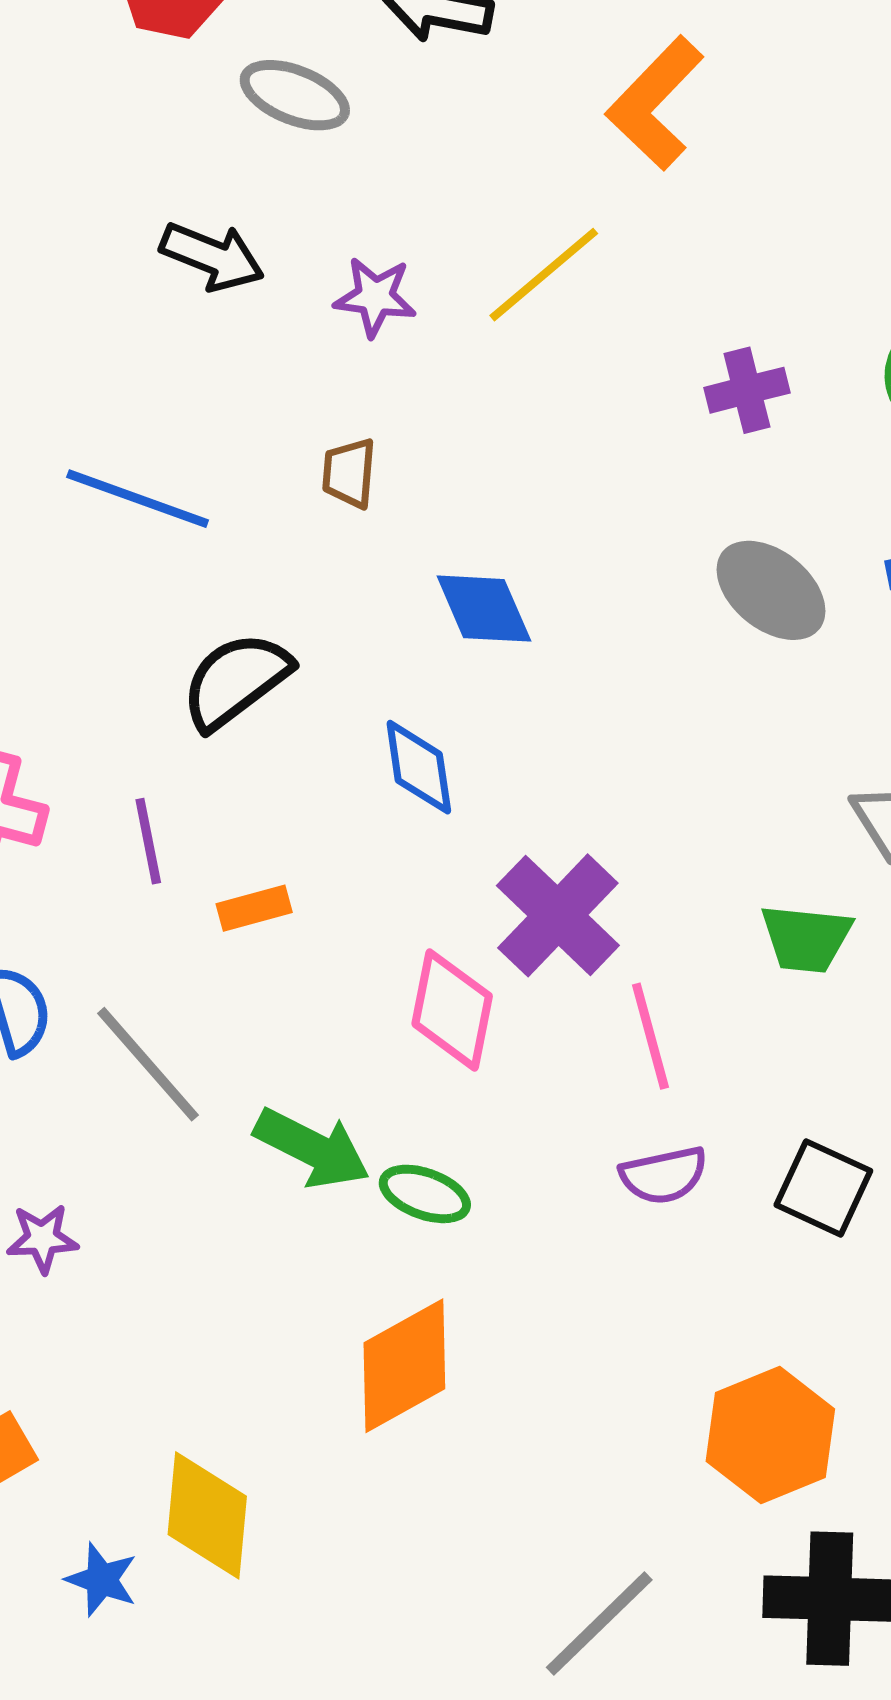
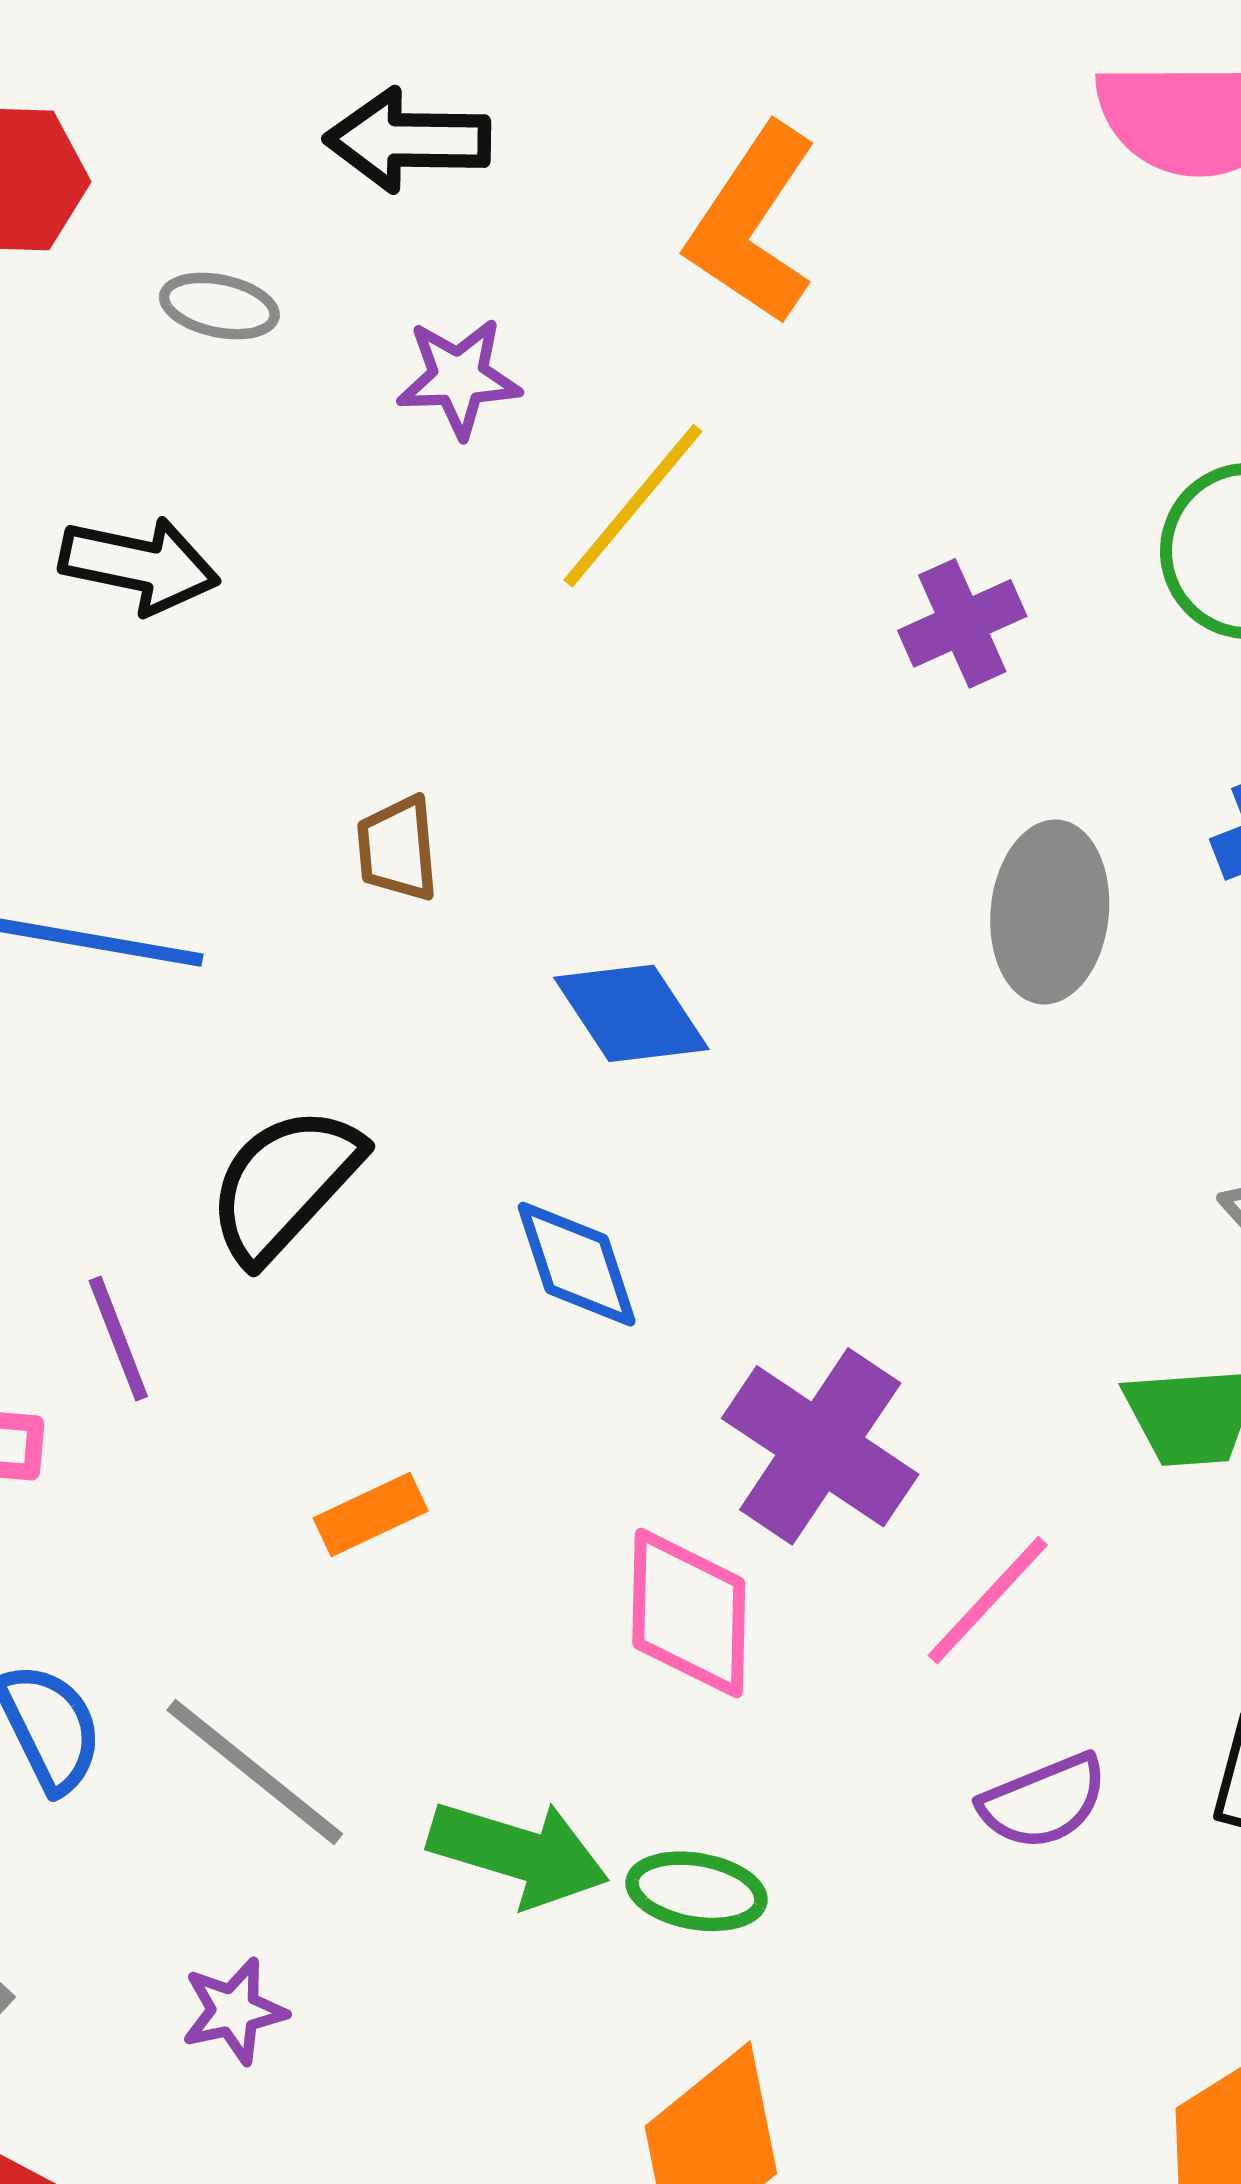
gray ellipse: (295, 95) -> (219, 306), size x0.7
purple star: (375, 297) -> (459, 378), moved
gray ellipse: (771, 590) -> (1050, 912), turned 67
purple line: (148, 841) -> (118, 1339), moved
pink line: (650, 1036) -> (988, 1600), turned 68
purple star: (42, 1238) -> (234, 2011), moved

